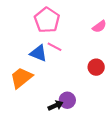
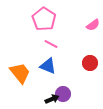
blue triangle: (38, 53) -> (48, 66), moved
orange trapezoid: (21, 78) -> (20, 73), turned 90

